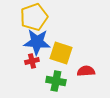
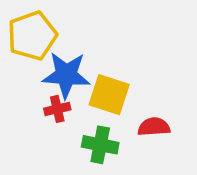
yellow pentagon: (34, 17) -> (32, 36), moved

